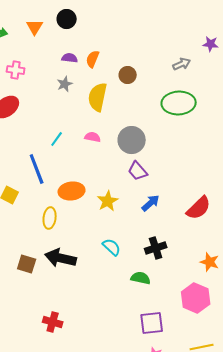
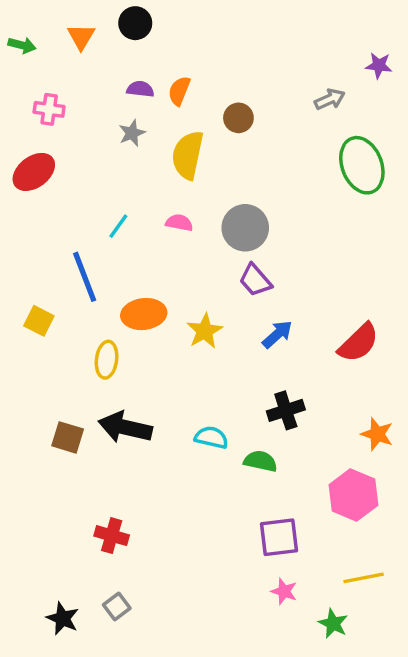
green ellipse: (179, 103) -> (362, 165), moved, turned 72
cyan semicircle: (112, 247) -> (211, 437), moved, turned -30

